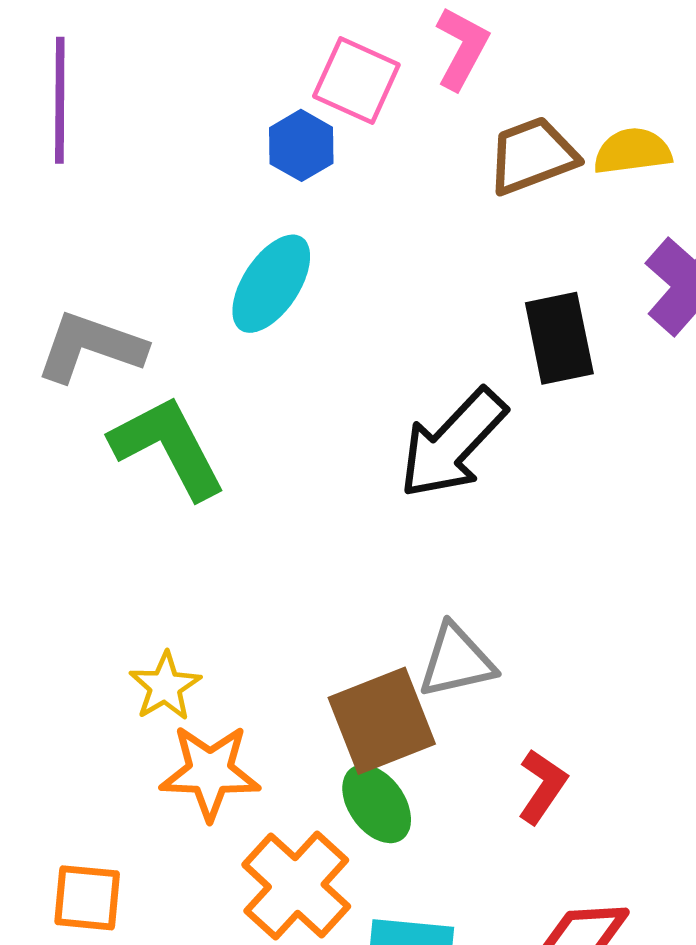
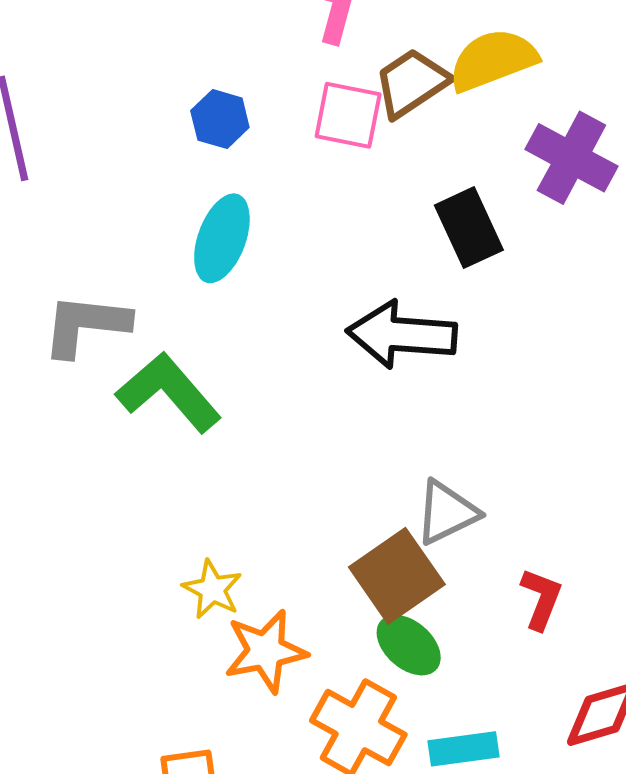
pink square: (356, 81) -> (348, 115), moved
yellow semicircle: (632, 151) -> (493, 60), size x1.4
black arrow: (453, 444) -> (402, 335), turned 64

